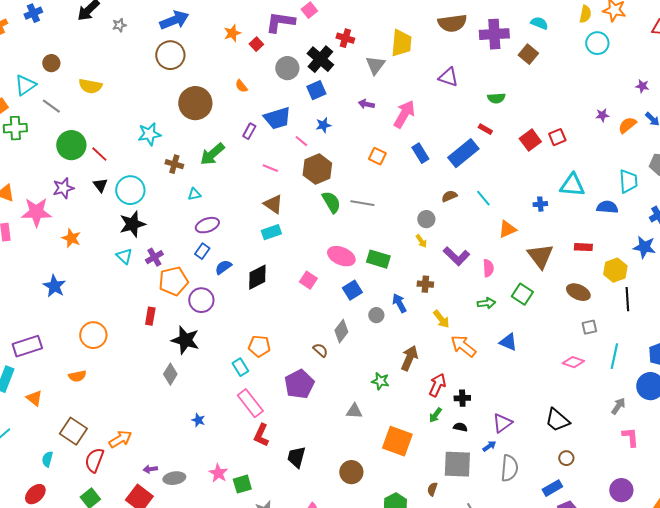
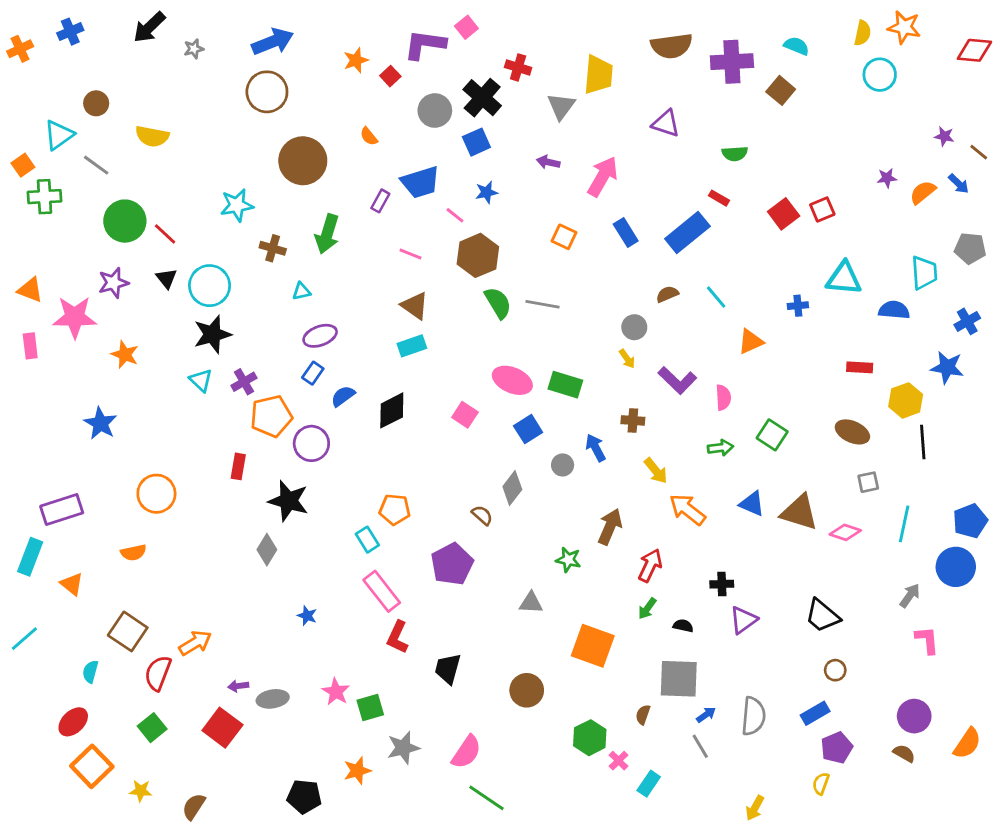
green arrow: (212, 154) -> (327, 234), turned -32
brown triangle: (540, 256) -> (799, 512), moved, turned -36
black cross: (462, 398) -> (722, 584), moved
blue arrow: (489, 446) -> (706, 715), moved
gray semicircle: (509, 468) -> (753, 716), moved

